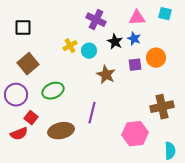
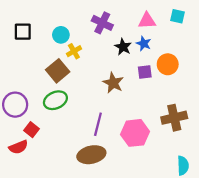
cyan circle: (89, 51) -> (61, 35), moved
brown square: (28, 64) -> (58, 71), moved
brown ellipse: (61, 131) -> (91, 155), moved
pink hexagon: (135, 134) -> (135, 133), moved

